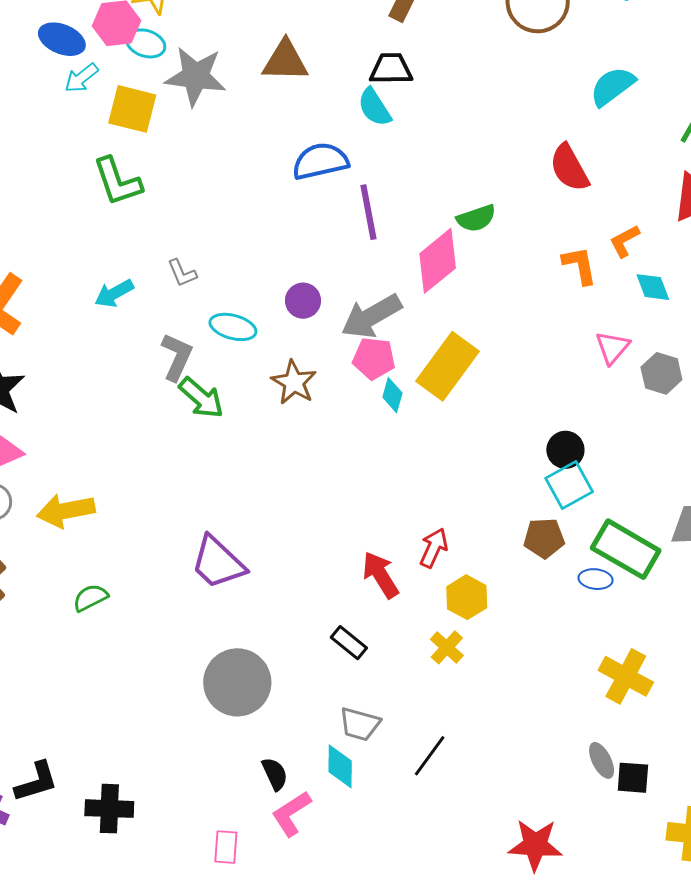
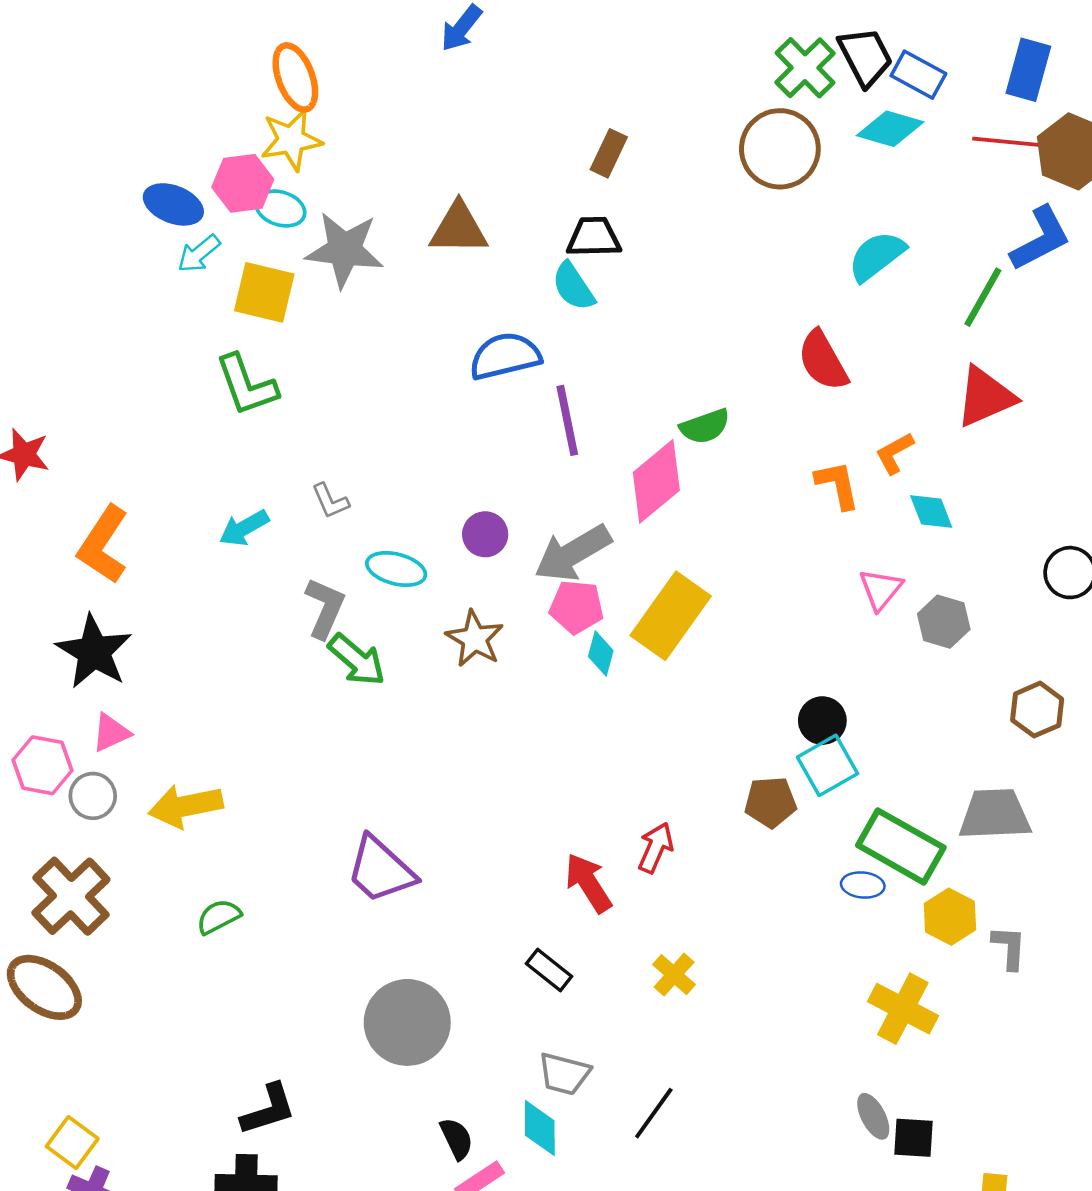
brown pentagon: (544, 538) -> (770, 802), moved
yellow hexagon: (467, 597) -> (950, 917), moved
black L-shape: (36, 782) -> (268, 1109), moved

